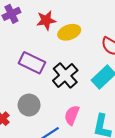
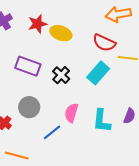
yellow ellipse: (69, 32) -> (61, 33), turned 45
black cross: (65, 75) -> (61, 75), size x0.7

